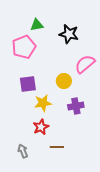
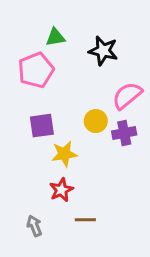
purple cross: (76, 106) -> (124, 133), moved

